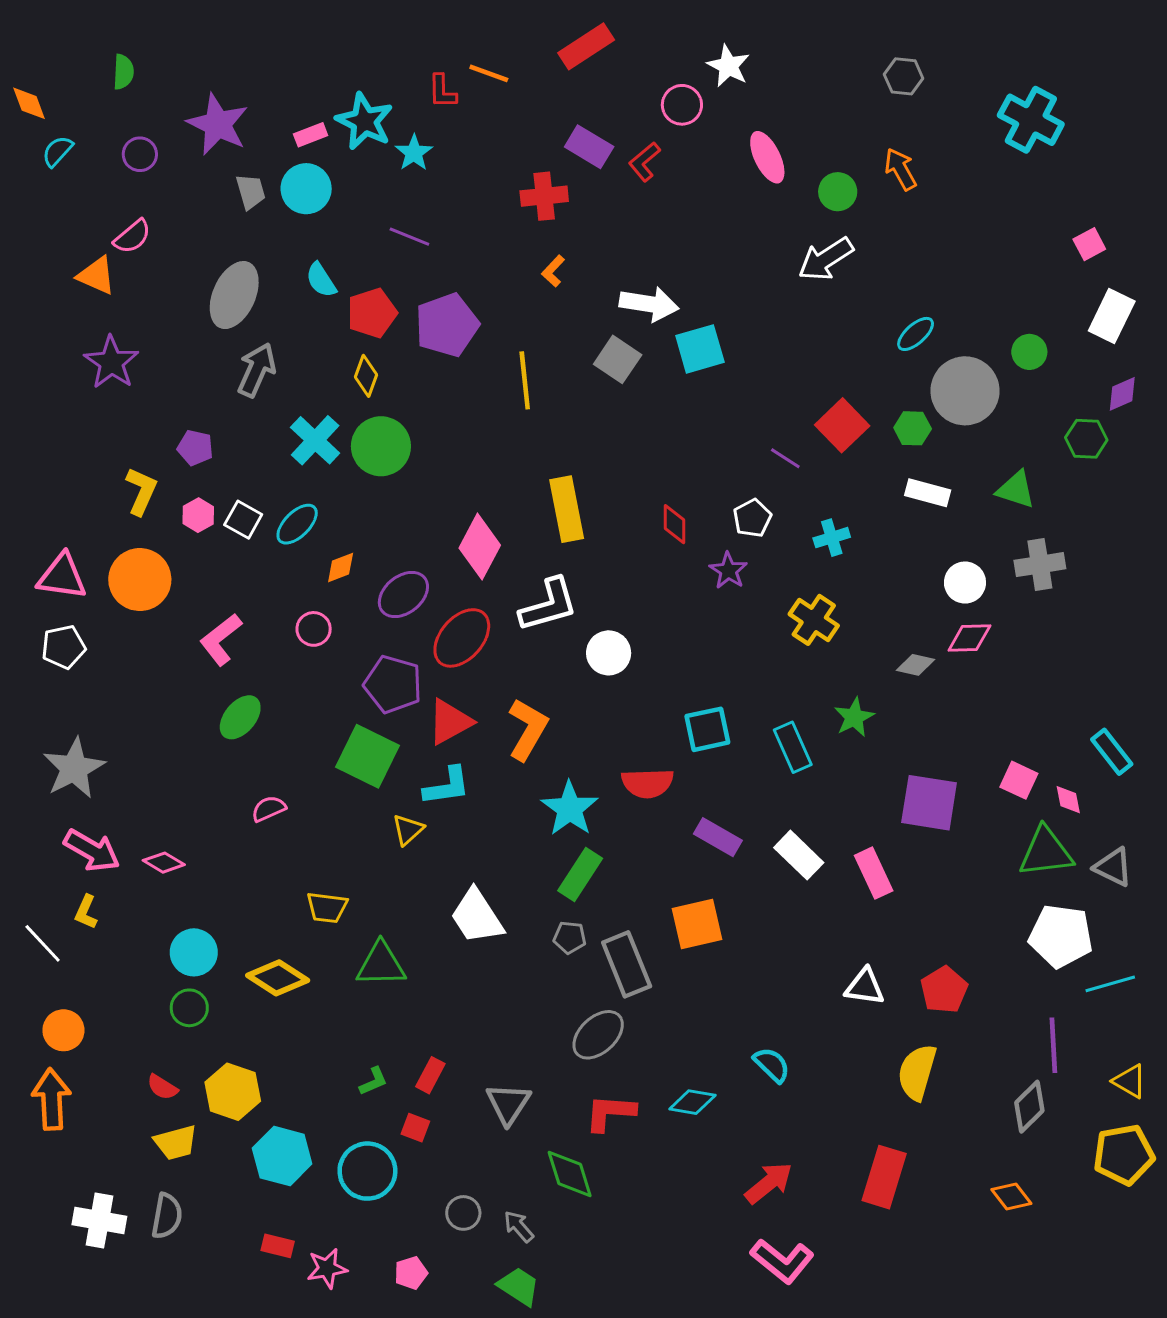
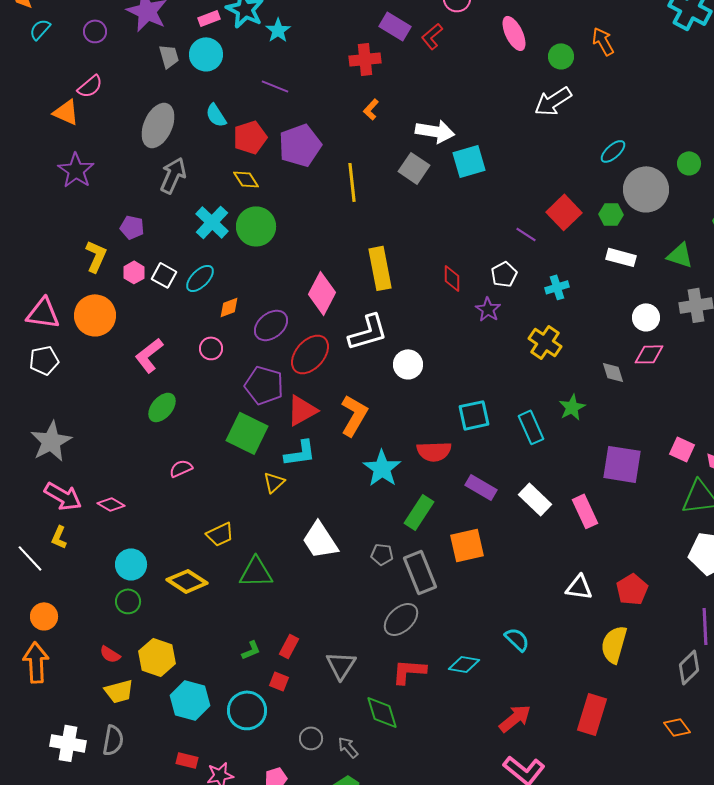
yellow diamond: (366, 376) -> (246, 179), turned -52
gray diamond: (916, 665) -> (613, 372), turned 60
green rectangle: (580, 875) -> (419, 512), moved
yellow trapezoid: (327, 907) -> (220, 534), turned -32

